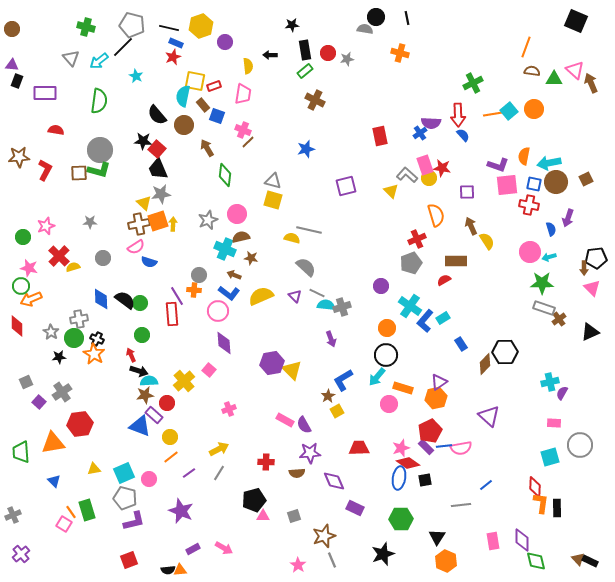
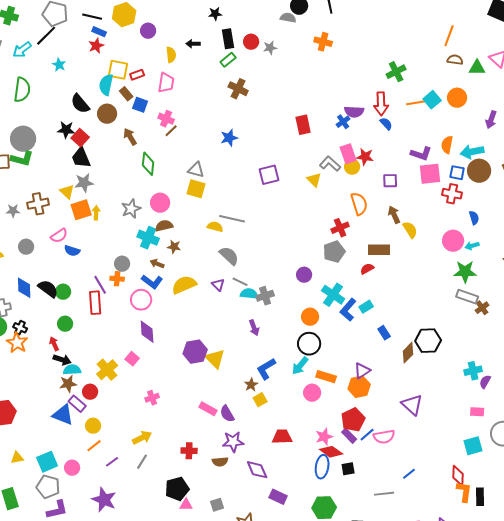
purple arrow: (568, 218) -> (491, 120), moved
brown cross: (139, 224) -> (38, 204), moved
blue line: (444, 446) -> (367, 435), turned -35

